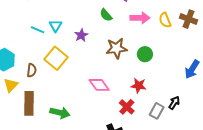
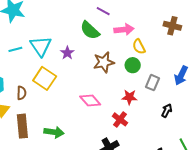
green semicircle: (106, 15) -> (90, 30), size x1.5
yellow semicircle: (165, 20) -> (139, 47), moved
cyan triangle: (55, 26) -> (41, 46), size x1.6
cyan line: (38, 30) -> (15, 49), moved, turned -32
gray rectangle: (157, 111) -> (153, 83), moved

